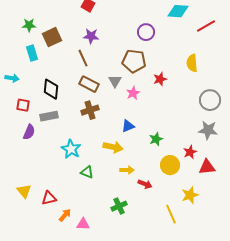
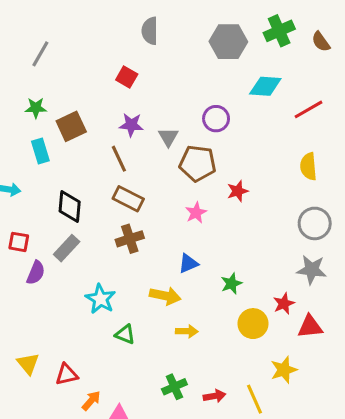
yellow semicircle: (192, 63) -> (308, 166), moved
gray triangle: (115, 81) -> (168, 137), moved
red square: (23, 105) -> (19, 242), moved
gray rectangle: (49, 116) -> (67, 248), turned -36
red arrow: (145, 184) -> (214, 396), moved, turned -32

